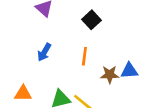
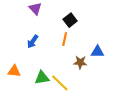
orange line: (84, 56) -> (65, 39), moved
blue triangle: (129, 71) -> (97, 52), moved

